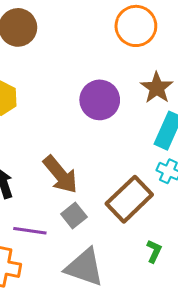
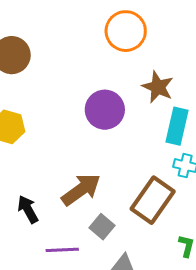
brown arrow: (60, 175) -> (81, 190), turned -75

